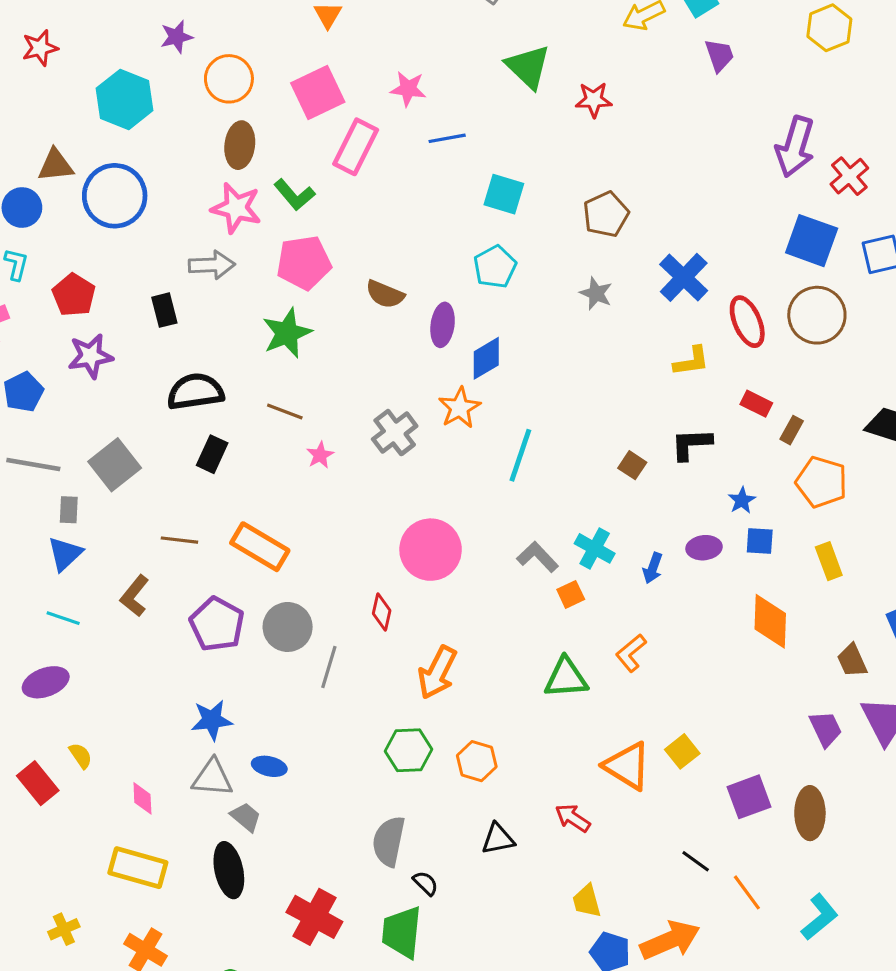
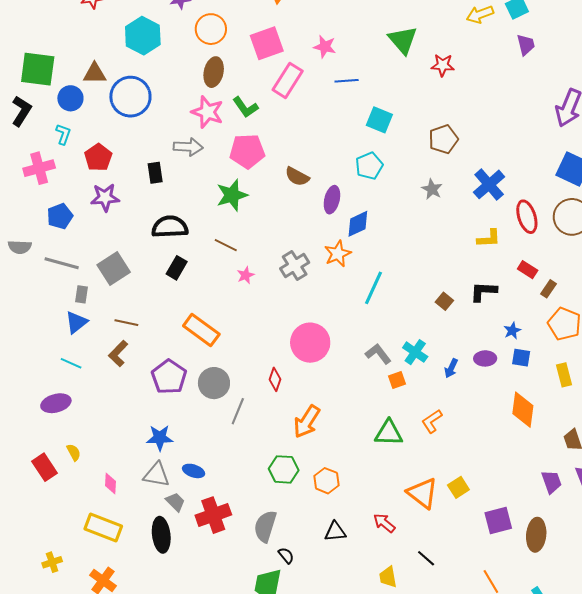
brown line: (179, 540) -> (126, 323), moved
black line: (696, 861) -> (426, 558), moved
red cross: (314, 917) -> (213, 515), moved, turned 36

